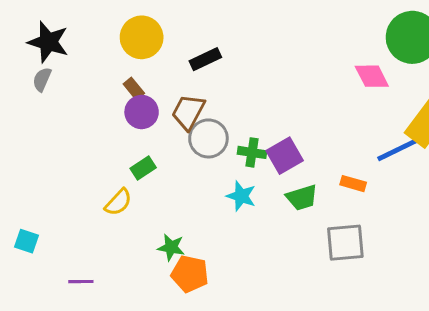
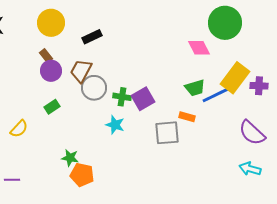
green trapezoid: (302, 198) -> (195, 88), moved
yellow semicircle: (118, 202) -> (19, 129), moved
gray square: (345, 243) -> (167, 133), moved

